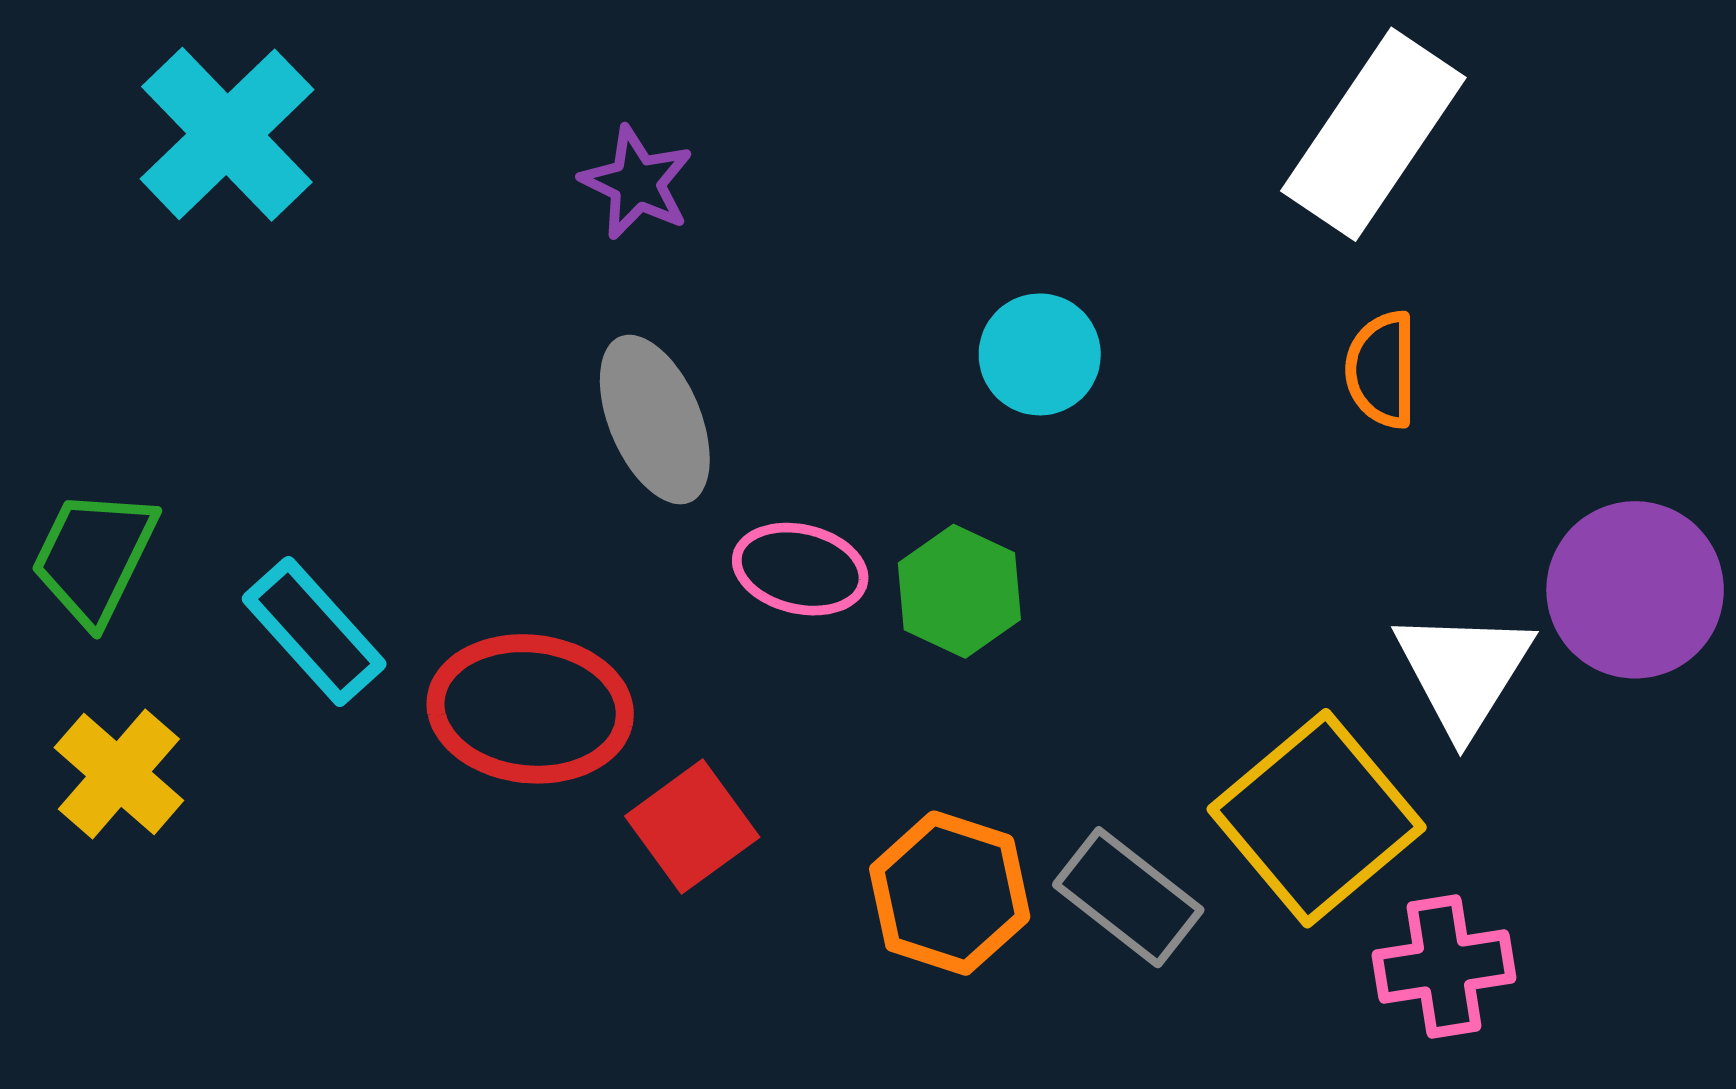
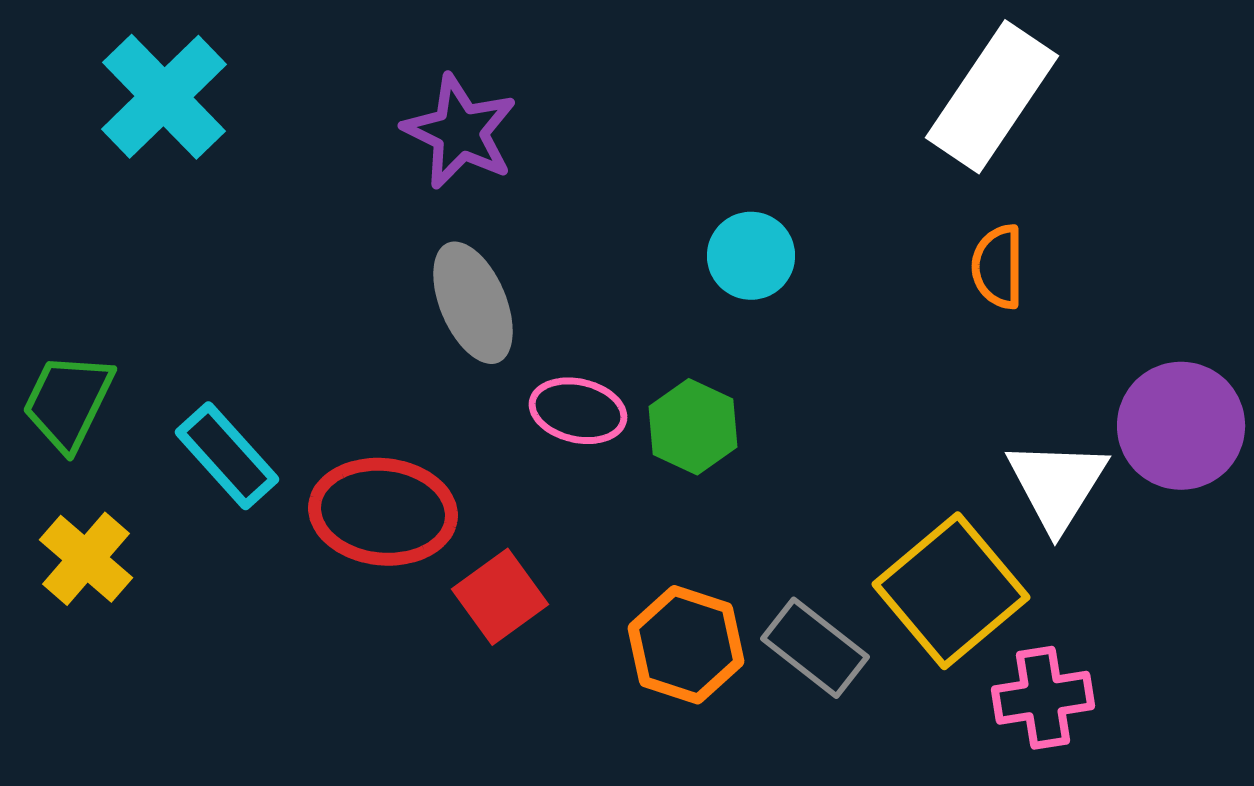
purple star: (637, 183) -> (460, 132), size x1.4

